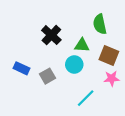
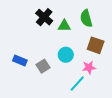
black cross: (51, 35) -> (44, 17), moved
green triangle: (82, 45) -> (64, 26), moved
pink star: (112, 78) -> (89, 67), moved

